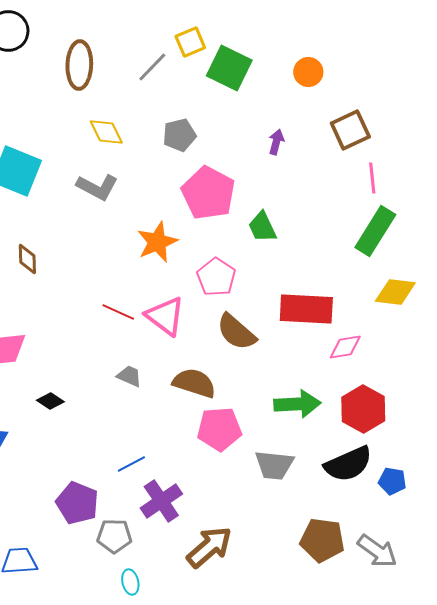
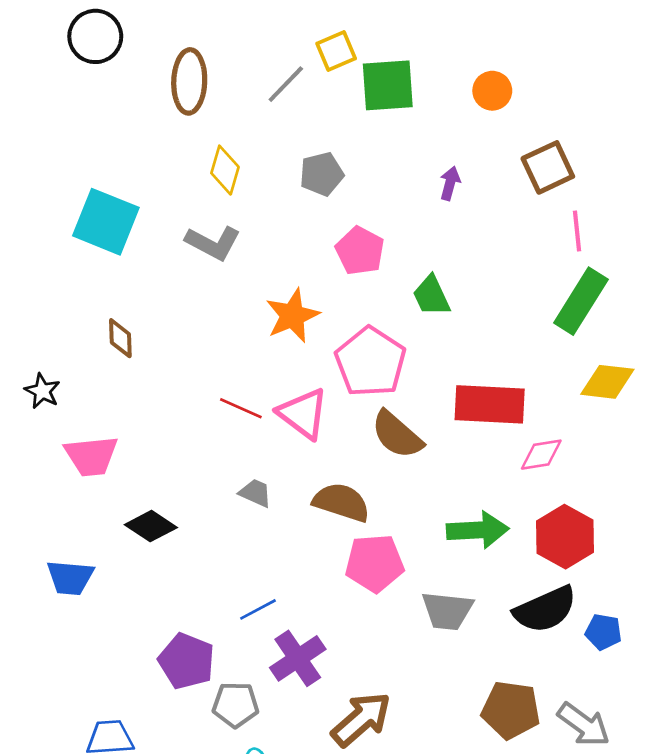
green square: (229, 68) -> (388, 85), turned -30
yellow diamond: (106, 132) -> (225, 170), turned 42
pink pentagon: (208, 193) -> (360, 251), size x0.7
pink pentagon: (216, 277) -> (371, 362), size x1.4
black diamond: (50, 401) -> (151, 526), size x1.4

